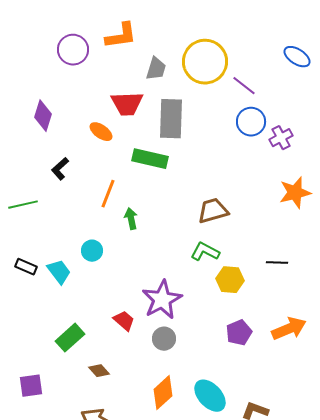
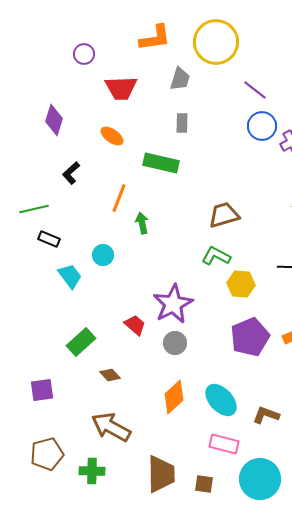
orange L-shape: (121, 36) -> (155, 38), moved
purple circle: (73, 50) -> (84, 54), size x0.7
yellow circle: (205, 62) -> (216, 42), moved
gray trapezoid: (156, 69) -> (180, 79), moved
red trapezoid: (127, 104) -> (121, 88), moved
gray rectangle: (171, 119) -> (182, 123), size x0.5
black rectangle: (26, 267) -> (49, 239), moved
purple pentagon: (239, 333) -> (250, 337), size x1.5

